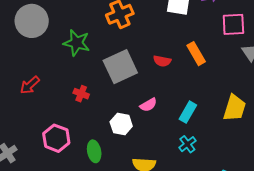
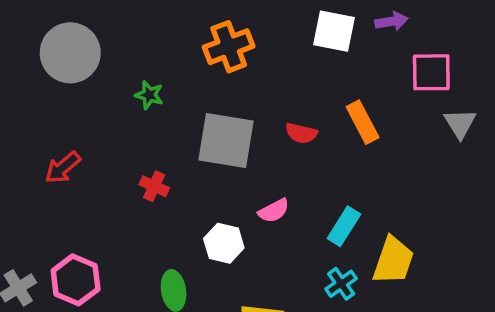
green star: (77, 43) -> (149, 95), size x0.6
gray square: (120, 67) -> (226, 140), turned 32
yellow trapezoid: (235, 108) -> (393, 260), moved
pink hexagon: (56, 138) -> (76, 280), moved

